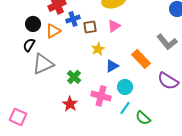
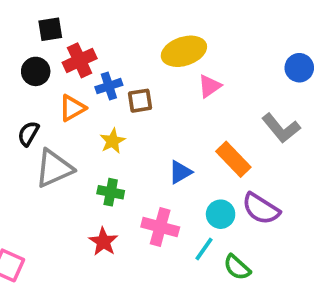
black circle: (33, 24) -> (36, 71), moved
pink triangle: (114, 26) -> (210, 86), moved
yellow star: (98, 49) -> (113, 141), moved
green cross: (74, 77) -> (111, 192), turned -32
purple semicircle: (168, 81) -> (261, 209), moved
cyan circle: (125, 87) -> (221, 214), moved

